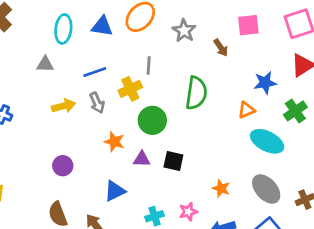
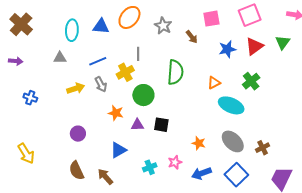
blue star: (265, 83) -> (227, 49), moved

